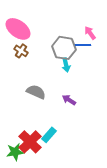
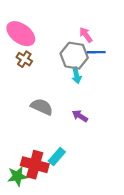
pink arrow: (90, 33) -> (86, 35), moved
red cross: (30, 142) -> (35, 165), turned -30

